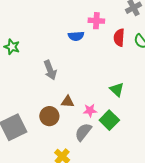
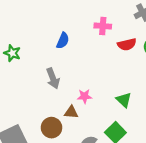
blue semicircle: (76, 36) -> (63, 41), moved, turned -63
red semicircle: (119, 38) -> (127, 44), turned -108
pink star: (90, 110) -> (84, 96), moved

